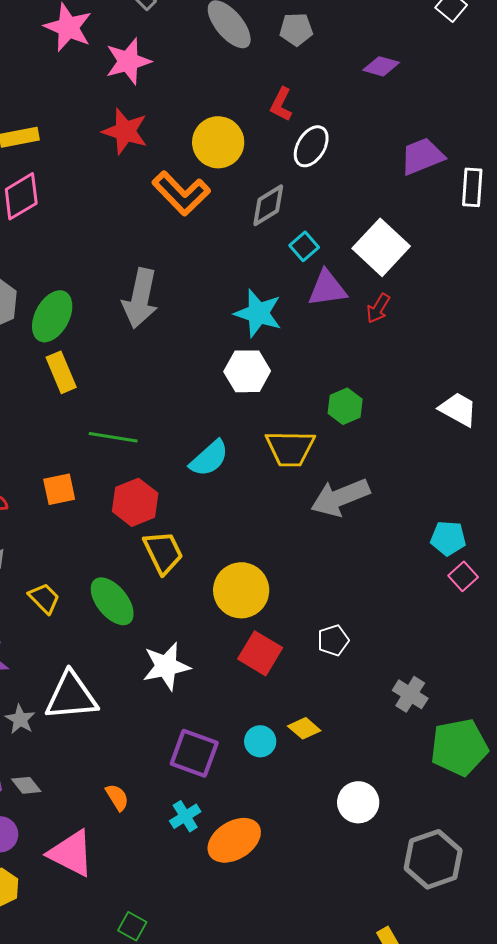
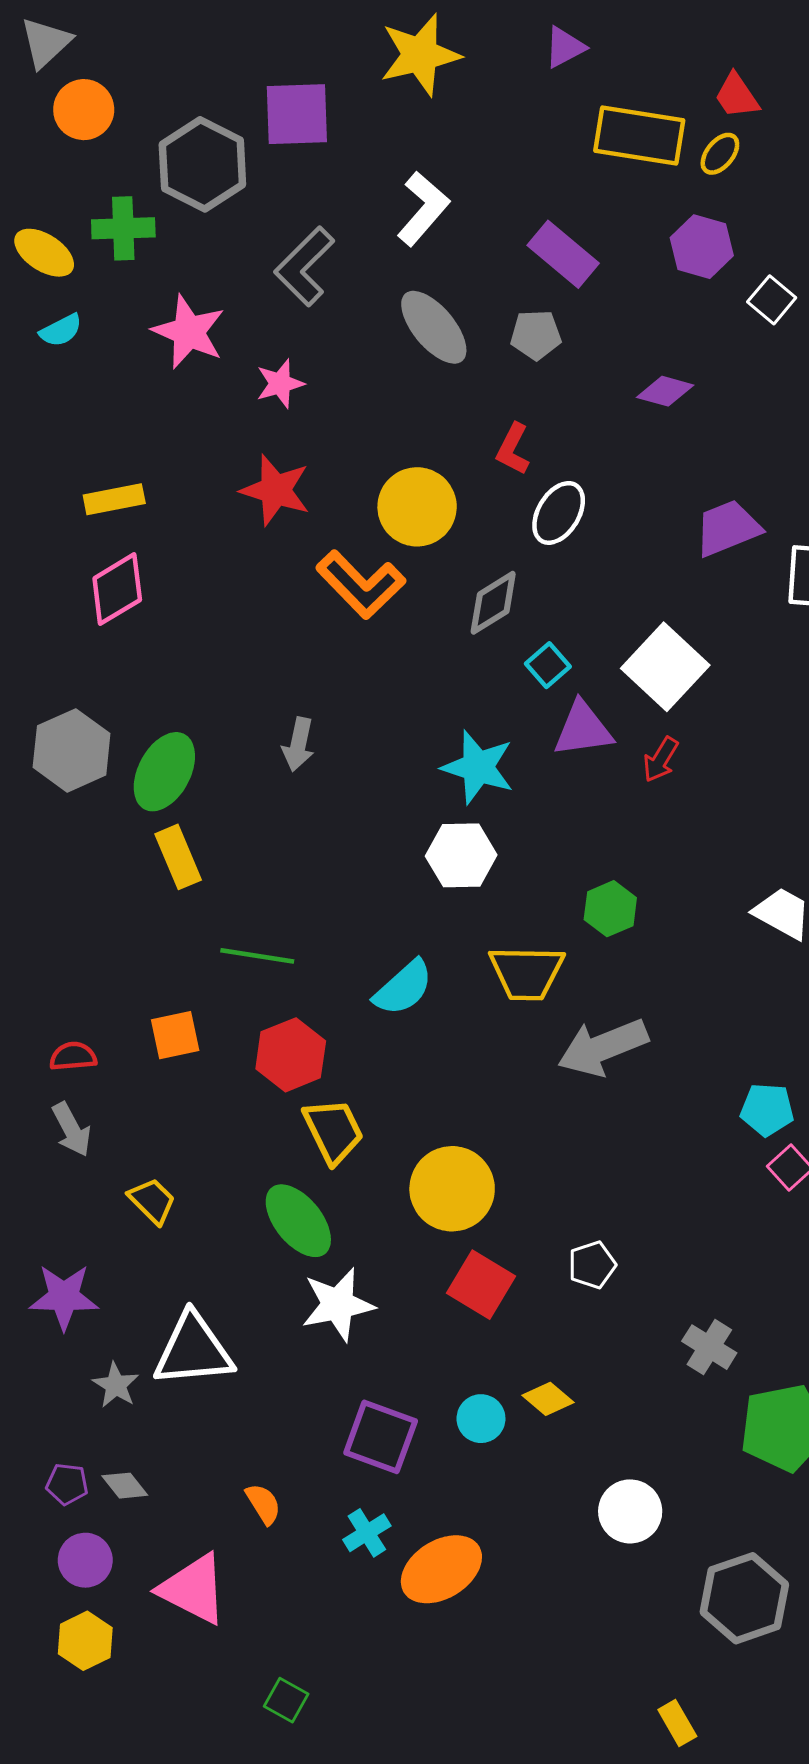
pink star: (128, 61) -> (280, 384), size x0.7
gray arrow: (140, 298) -> (298, 744), size x0.6
green ellipse: (112, 601) -> (298, 1221), moved

